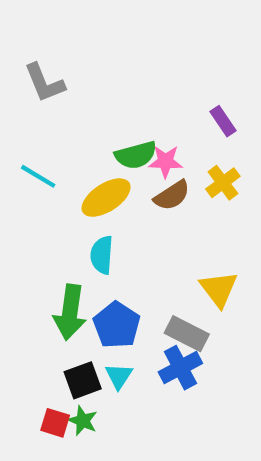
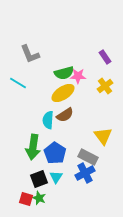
gray L-shape: (44, 83) -> (30, 54), moved
brown semicircle: (172, 195) -> (65, 115), moved
yellow ellipse: (106, 198) -> (63, 93), moved

